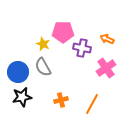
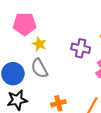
pink pentagon: (63, 32) -> (25, 24), moved

